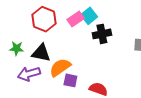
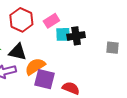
cyan square: (89, 16) -> (63, 34), moved, turned 35
purple square: (70, 80) -> (45, 79), size x1.5

